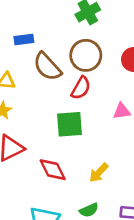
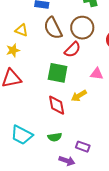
red diamond: (53, 170) -> (57, 105), moved
yellow arrow: (99, 173) -> (79, 96), moved

